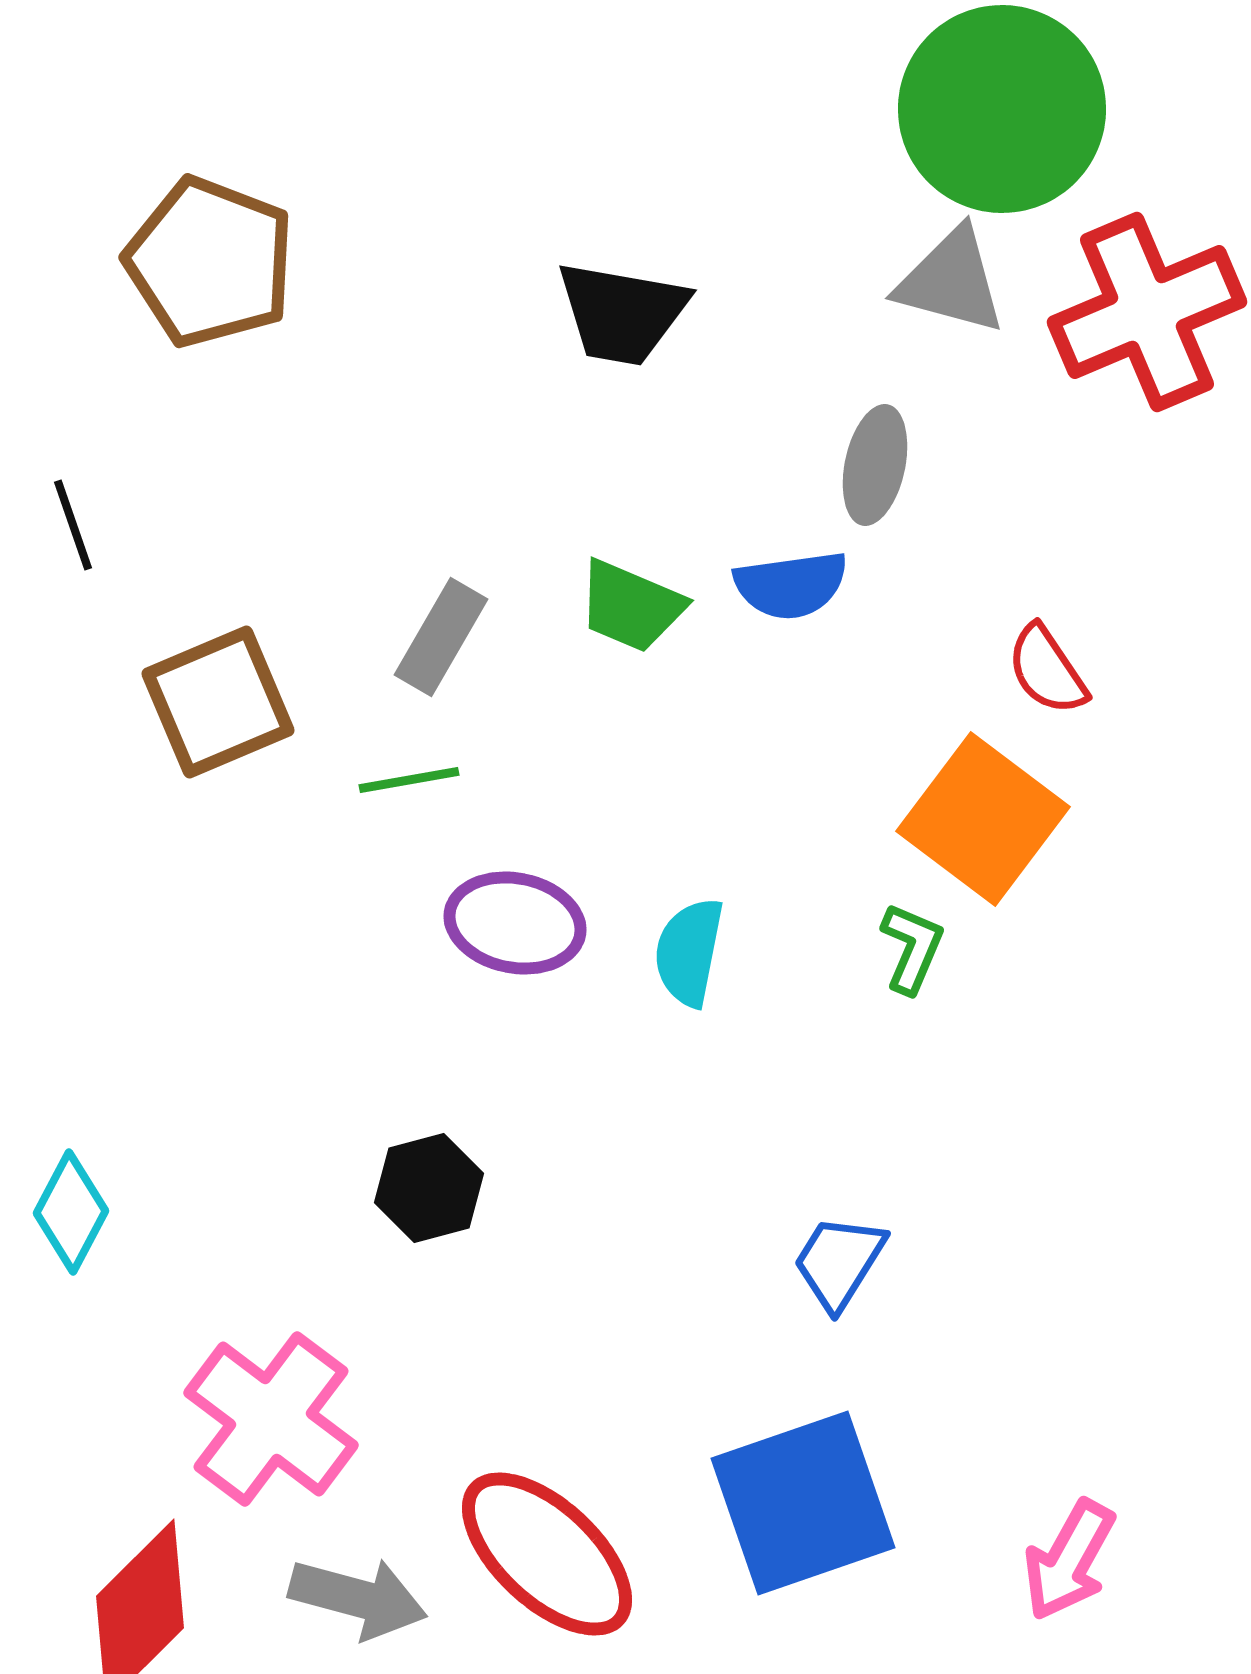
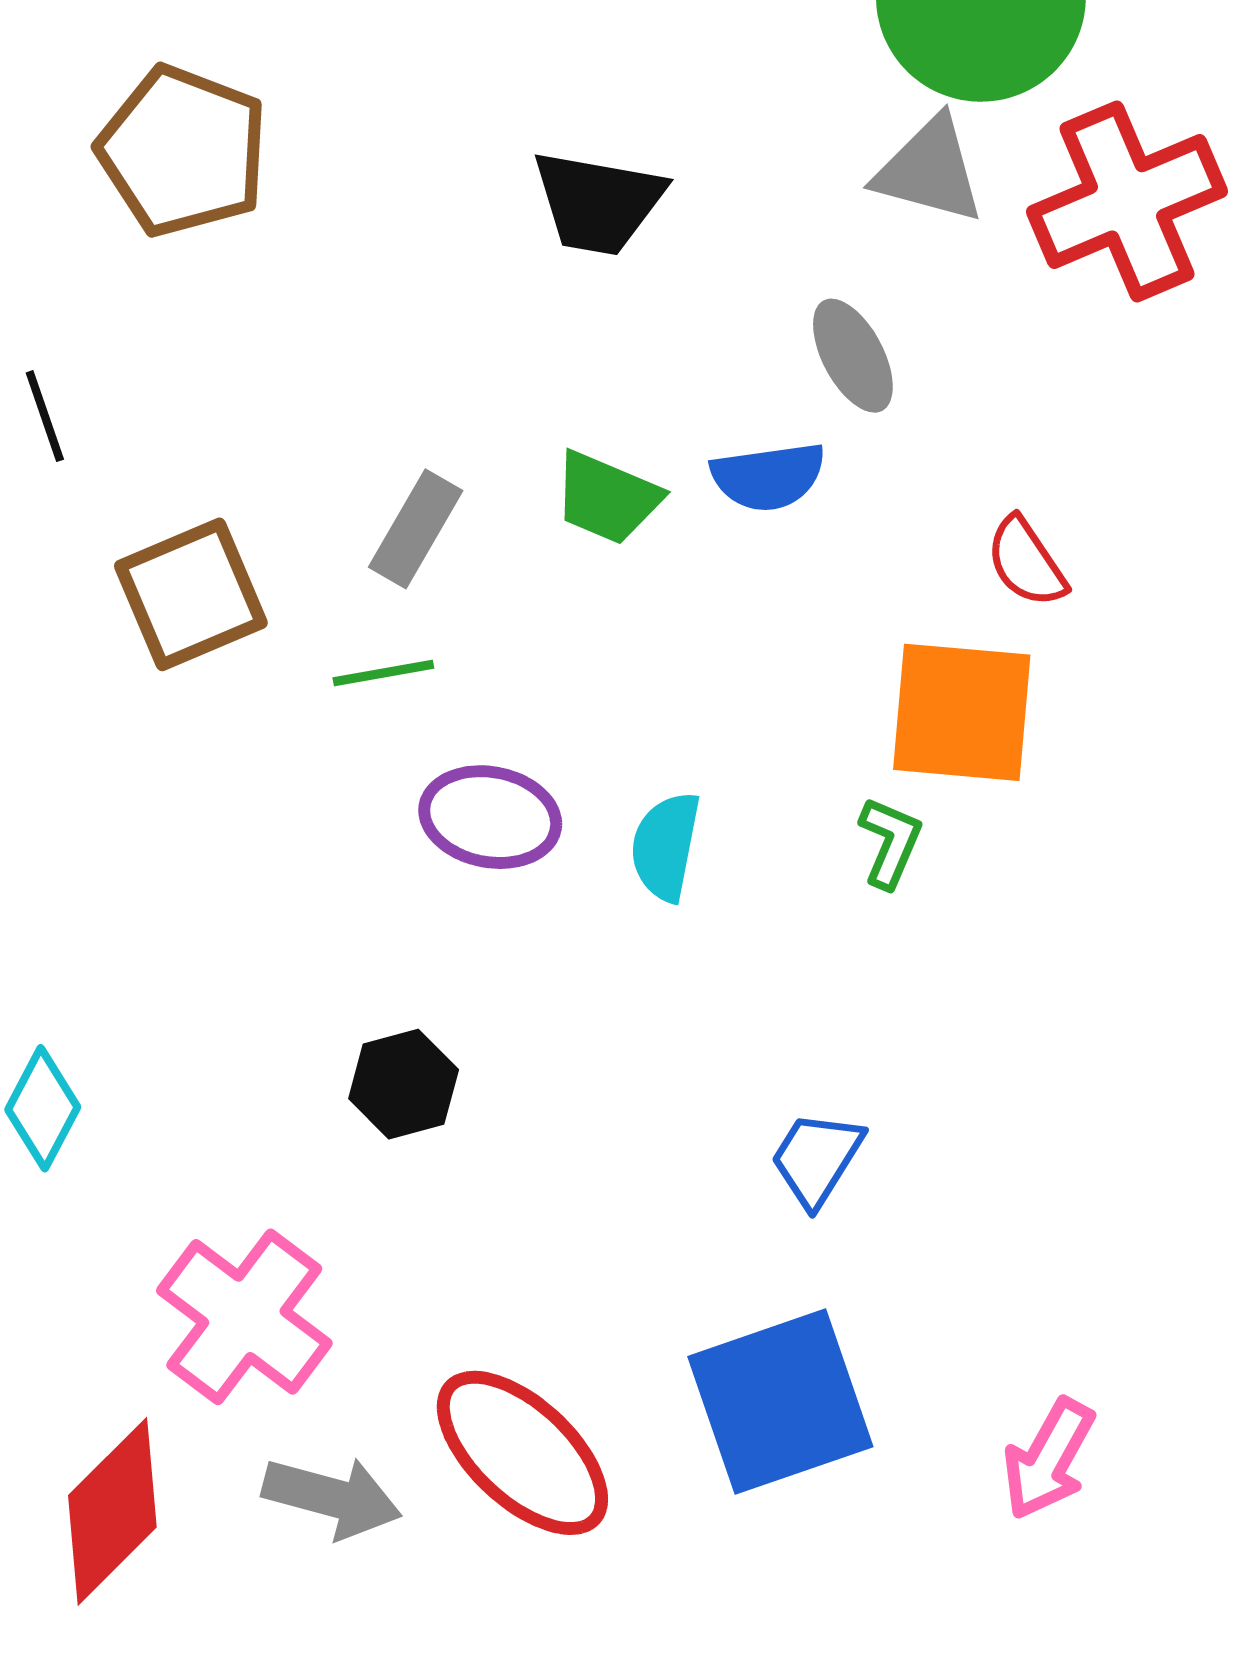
gray ellipse: (875, 465) -> (853, 356), turned -40
orange square: (983, 819) -> (962, 712), turned -32

